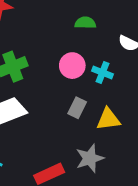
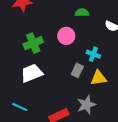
pink circle: (72, 66) -> (66, 36), moved
cyan cross: (103, 73) -> (93, 54), moved

